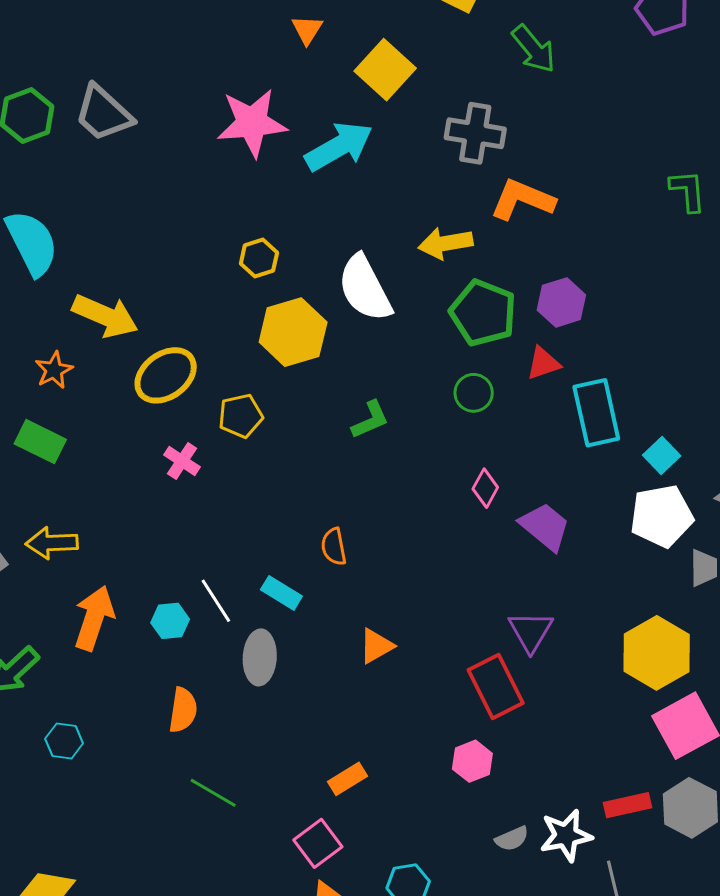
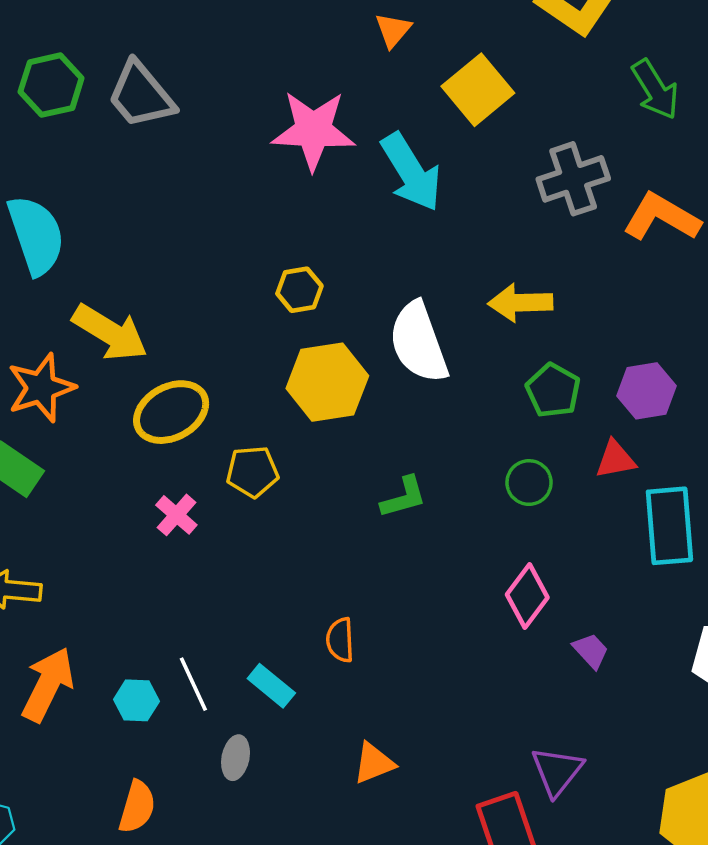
gray cross: (475, 133) -> (573, 179), turned -36
cyan arrow: (339, 146) -> (411, 172), turned 80
orange L-shape: (522, 200) -> (662, 217), moved
green pentagon: (483, 313) -> (553, 390), size x0.7
orange star: (54, 370) -> (41, 388), size x1.5
pink diamond: (485, 488) -> (527, 596), size x1.4
purple trapezoid: (545, 527) -> (591, 651), size x0.6
gray ellipse: (260, 657) -> (236, 758), size x0.7

